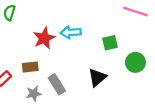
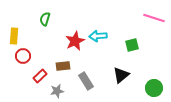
green circle: (135, 62) -> (154, 88), moved
gray star: (34, 94) -> (57, 91), moved

